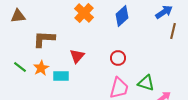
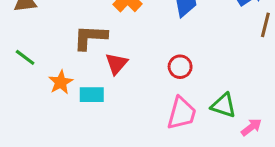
brown L-shape: (44, 39) -> (90, 37), moved
green line: (20, 67) -> (25, 57), moved

